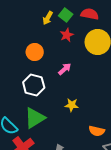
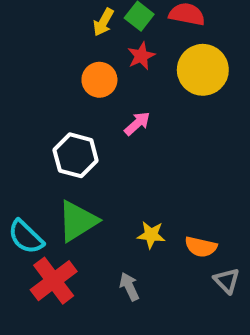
orange circle: (35, 52) -> (99, 80), moved
yellow star: (72, 105) -> (151, 235), moved

